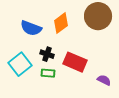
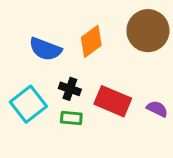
purple semicircle: (104, 80) -> (157, 109), moved

